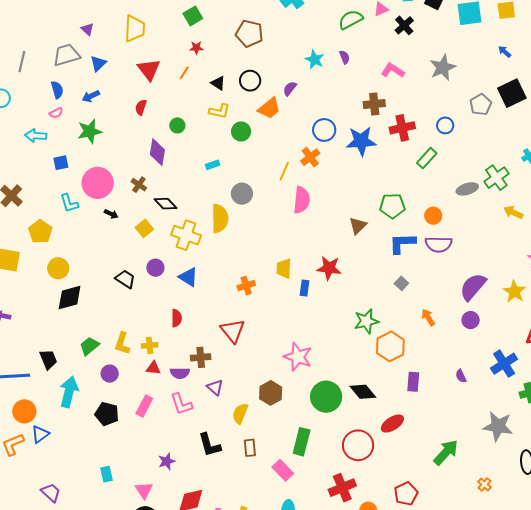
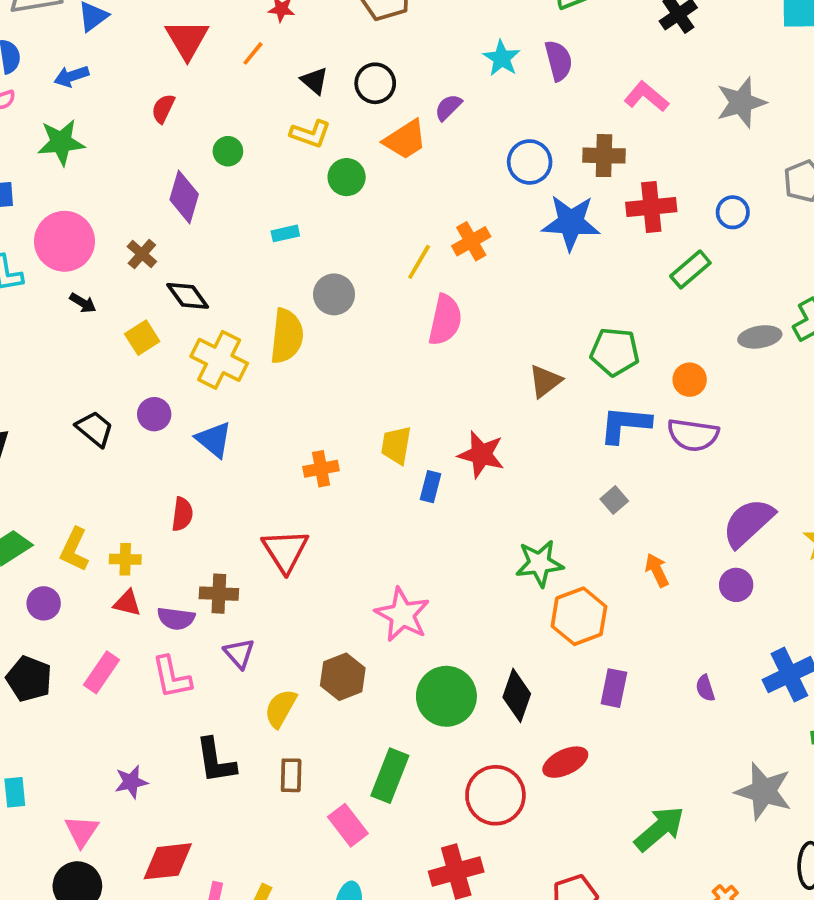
purple semicircle: (345, 57) -> (559, 61), size x1.5
blue circle: (324, 130) -> (530, 162), moved
black diamond: (363, 392) -> (517, 695), turned 52

